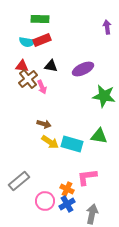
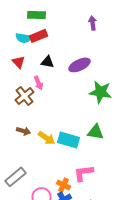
purple arrow: (107, 27) -> (92, 23), moved
red triangle: (22, 66) -> (18, 62), turned 40
brown cross: (28, 79) -> (24, 96), moved
brown arrow: (44, 124) -> (24, 131), moved

